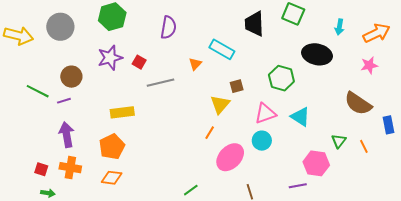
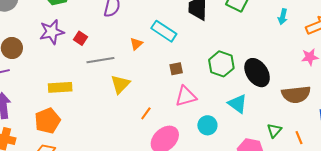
black ellipse: (317, 54) -> (257, 73), moved, turned 40
yellow triangle: (220, 104) -> (120, 84), moved
brown semicircle: (358, 104) -> (296, 94), turned -44
pink triangle: (265, 113) -> (186, 96), moved
cyan circle: (262, 141) -> (207, 125), moved

